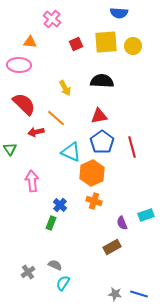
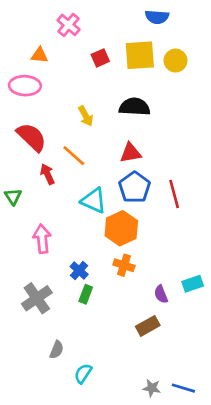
red arrow: (36, 132) -> (47, 174), turned 77
green rectangle: (51, 223) -> (86, 294), moved
gray semicircle: (55, 265) -> (57, 350), moved, turned 88
gray cross: (28, 272) -> (37, 298), moved, size x1.6

